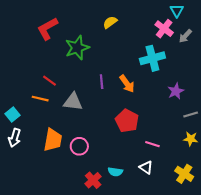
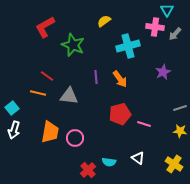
pink cross: (164, 29) -> (155, 27), turned -30
green star: (77, 48) -> (73, 45), turned -30
cyan cross: (152, 58) -> (128, 46), moved
purple star: (176, 91) -> (163, 72), moved
red pentagon: (127, 121) -> (120, 114), turned 30
pink line: (152, 144) -> (144, 124), moved

